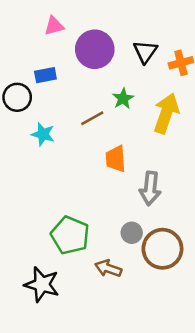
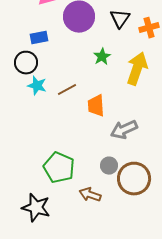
black circle: (17, 97) -> (26, 63), moved
brown line: (92, 118) -> (67, 90), moved
gray arrow: (150, 188) -> (124, 130), turned 60

